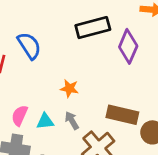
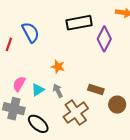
brown rectangle: (122, 115) -> (96, 89), size x0.7
cyan triangle: (45, 121) -> (38, 90), turned -32

